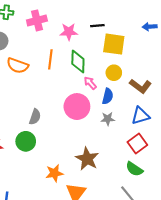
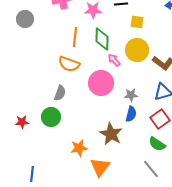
yellow square: (114, 44) -> (137, 22), size x0.6
orange semicircle: (18, 66) -> (69, 64), moved
yellow circle: (114, 73) -> (137, 50), size x1.5
blue semicircle: (108, 96) -> (131, 114), moved

